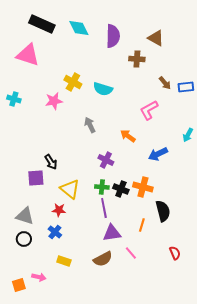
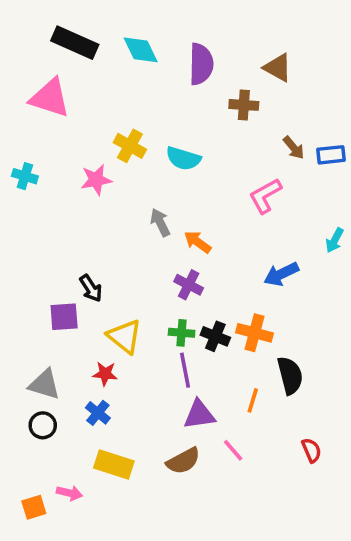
orange arrow: (128, 136) -> (198, 242), moved
yellow rectangle: (64, 261) -> (114, 464), size x1.5

